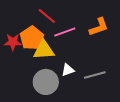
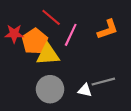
pink line: (65, 32) -> (71, 35), turned -45
red star: (13, 42) -> (14, 34), moved
white triangle: (68, 70) -> (85, 90), moved, turned 32

